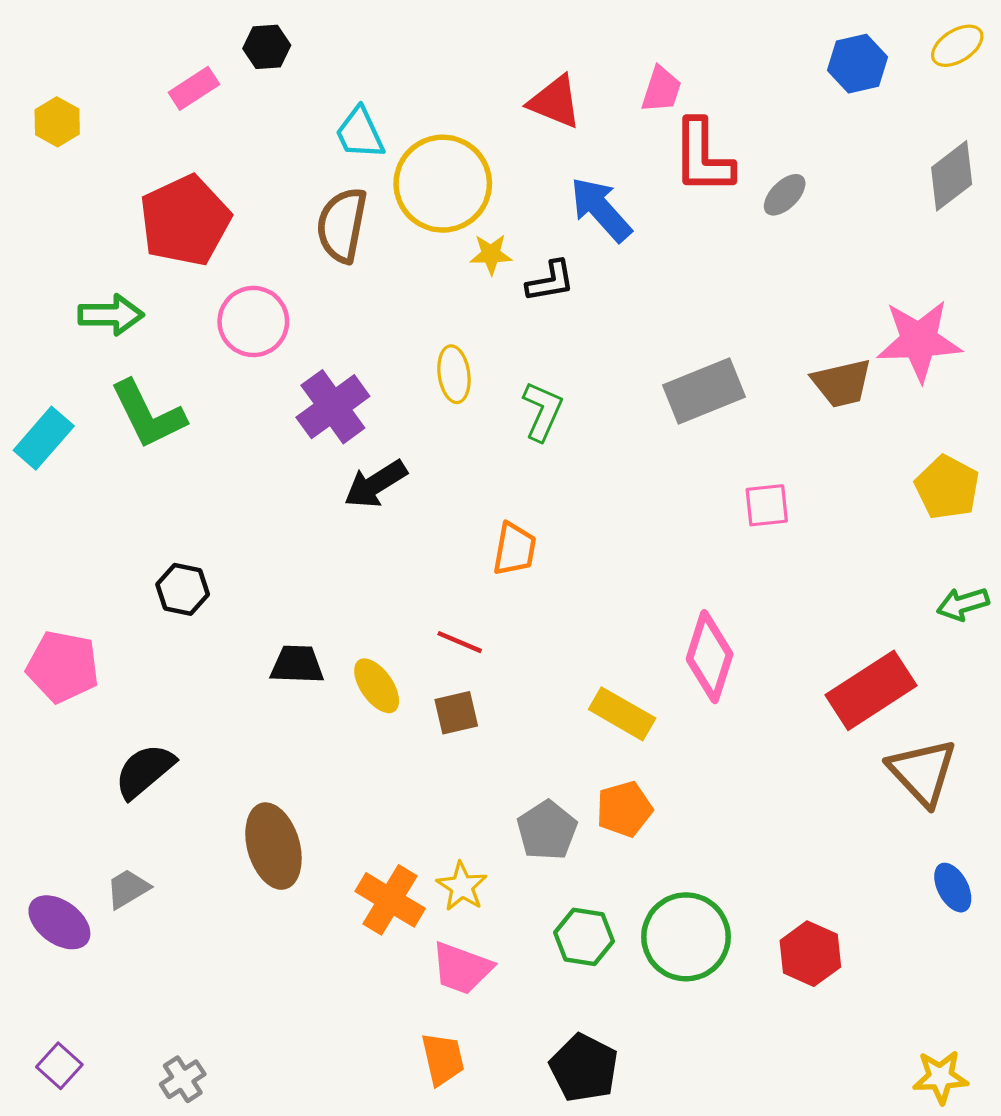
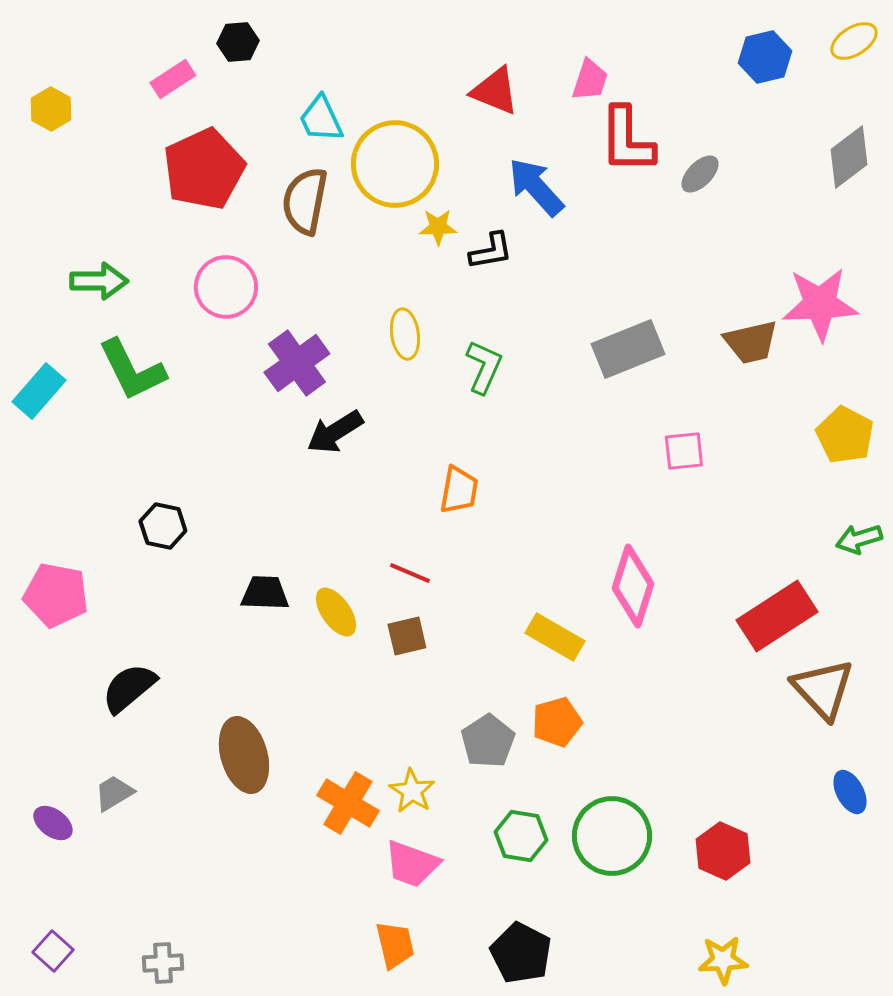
red pentagon: (185, 221) -> (204, 169), moved
purple ellipse: (59, 922) -> (53, 823), size x0.7
yellow star: (940, 1077) -> (723, 960), moved
gray cross: (183, 1079) -> (163, 963), turned 30

